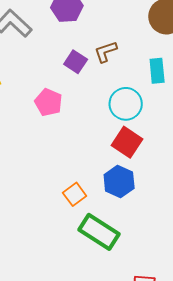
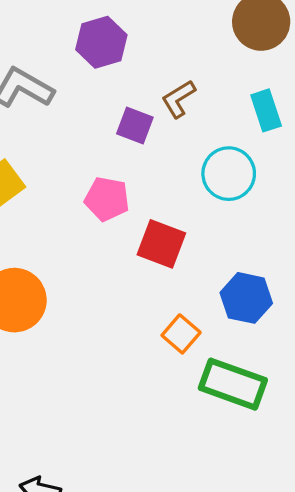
red square: (127, 142) -> (161, 244), moved

